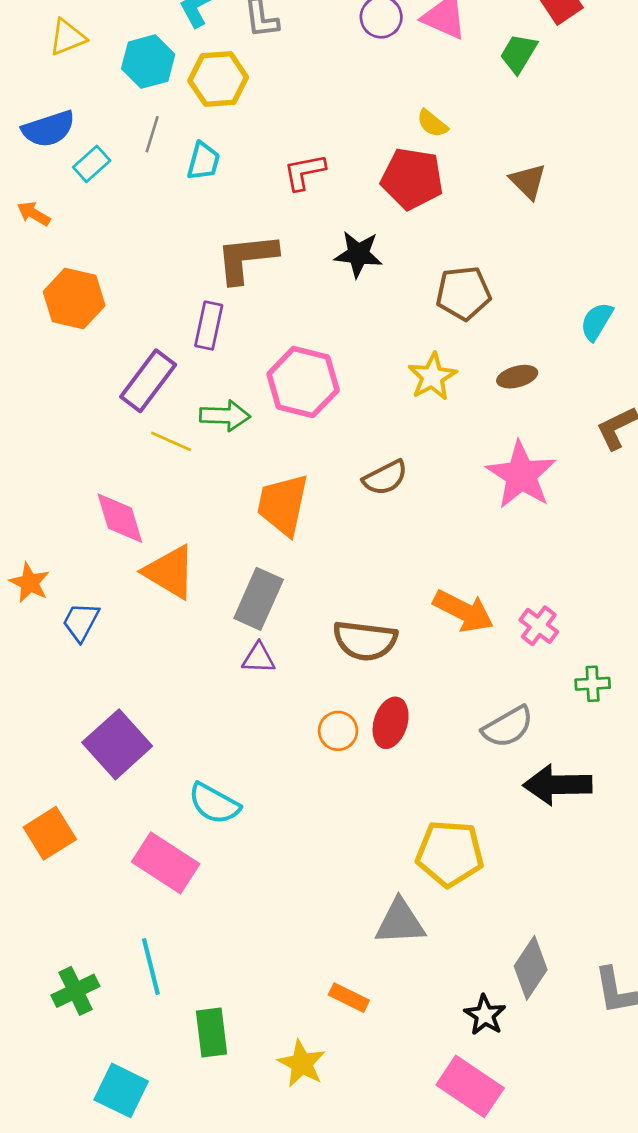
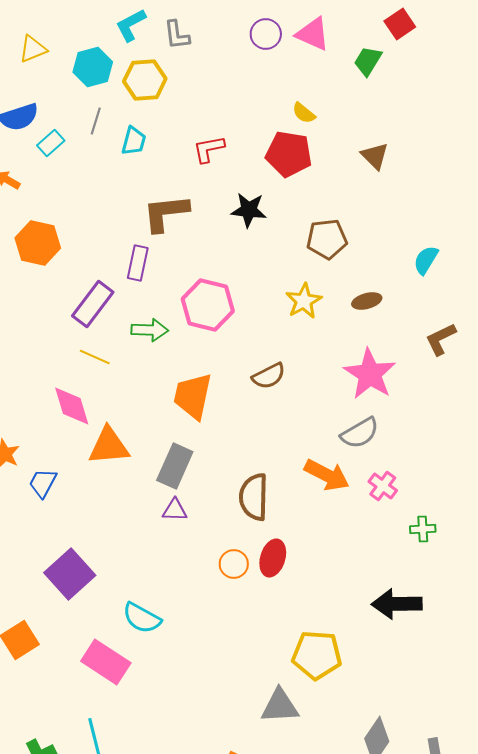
yellow line: (171, 441) -> (95, 357), moved
orange triangle: (170, 572) -> (109, 446), turned -36
brown semicircle: (365, 641) -> (254, 497), turned 84
gray semicircle: (508, 727) -> (360, 433), moved

